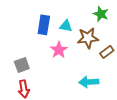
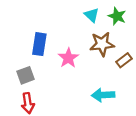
blue rectangle: (44, 25) -> (39, 44), moved
cyan triangle: (66, 26) -> (92, 15), moved, turned 32

